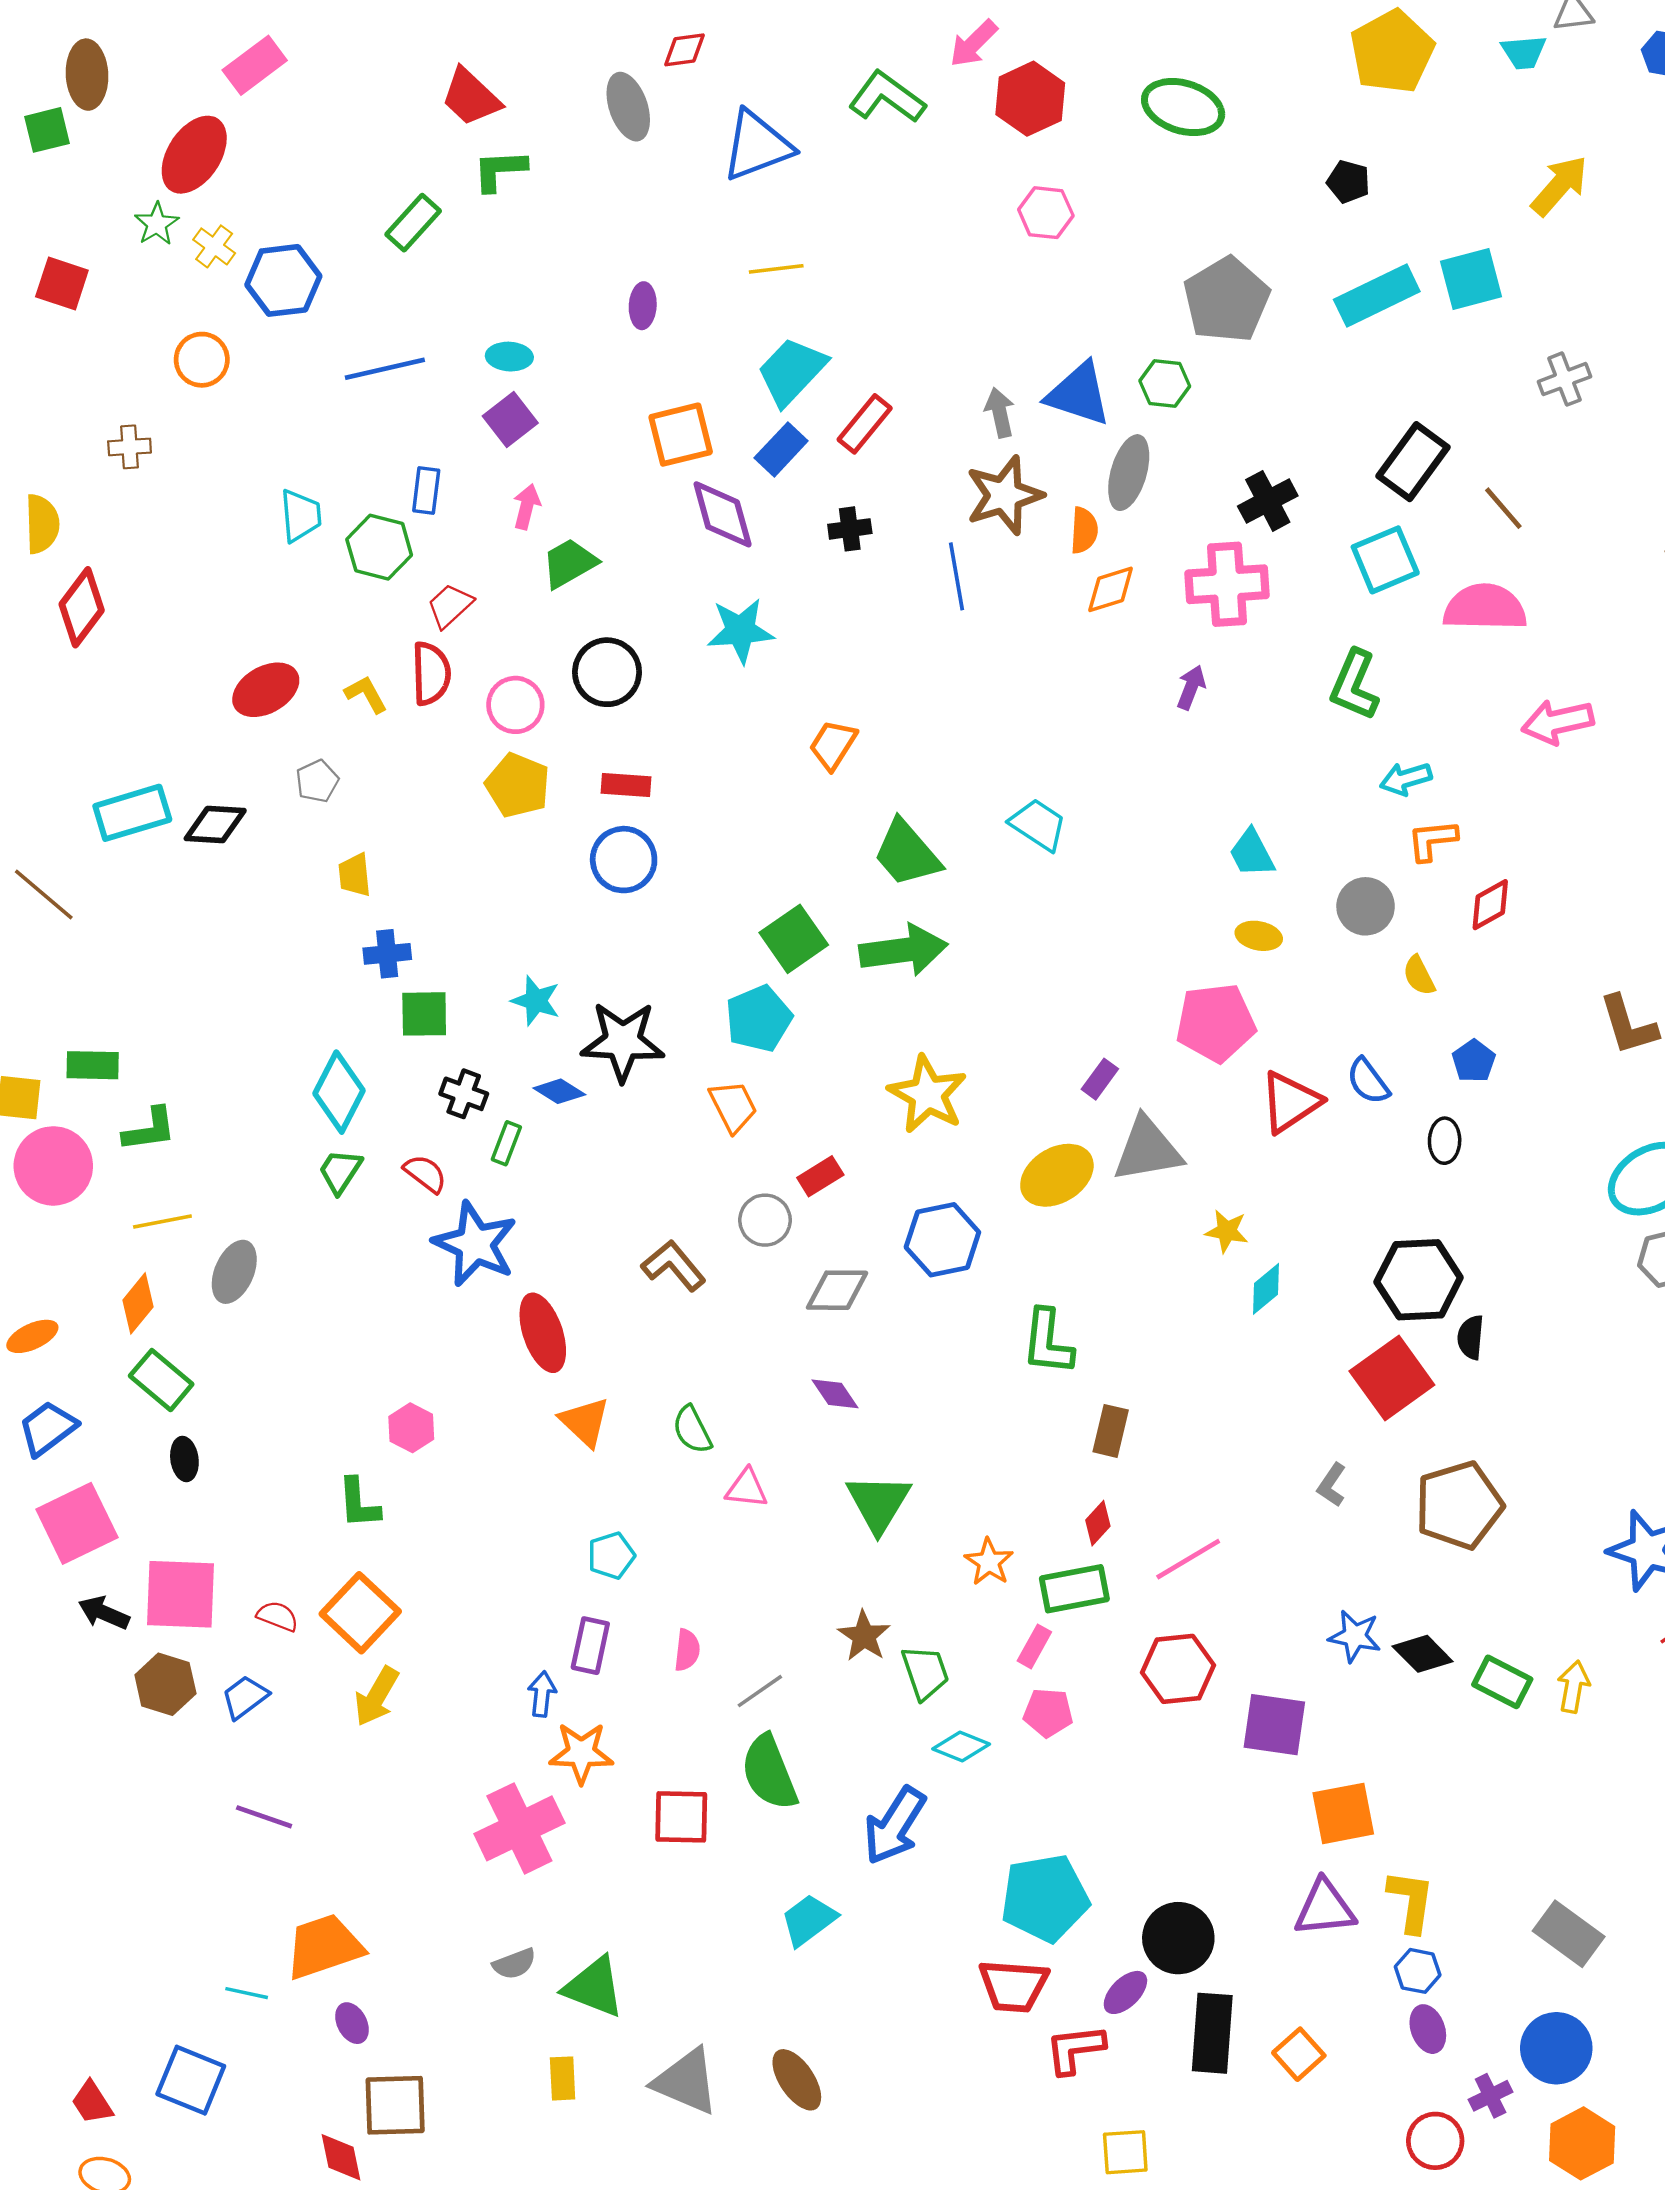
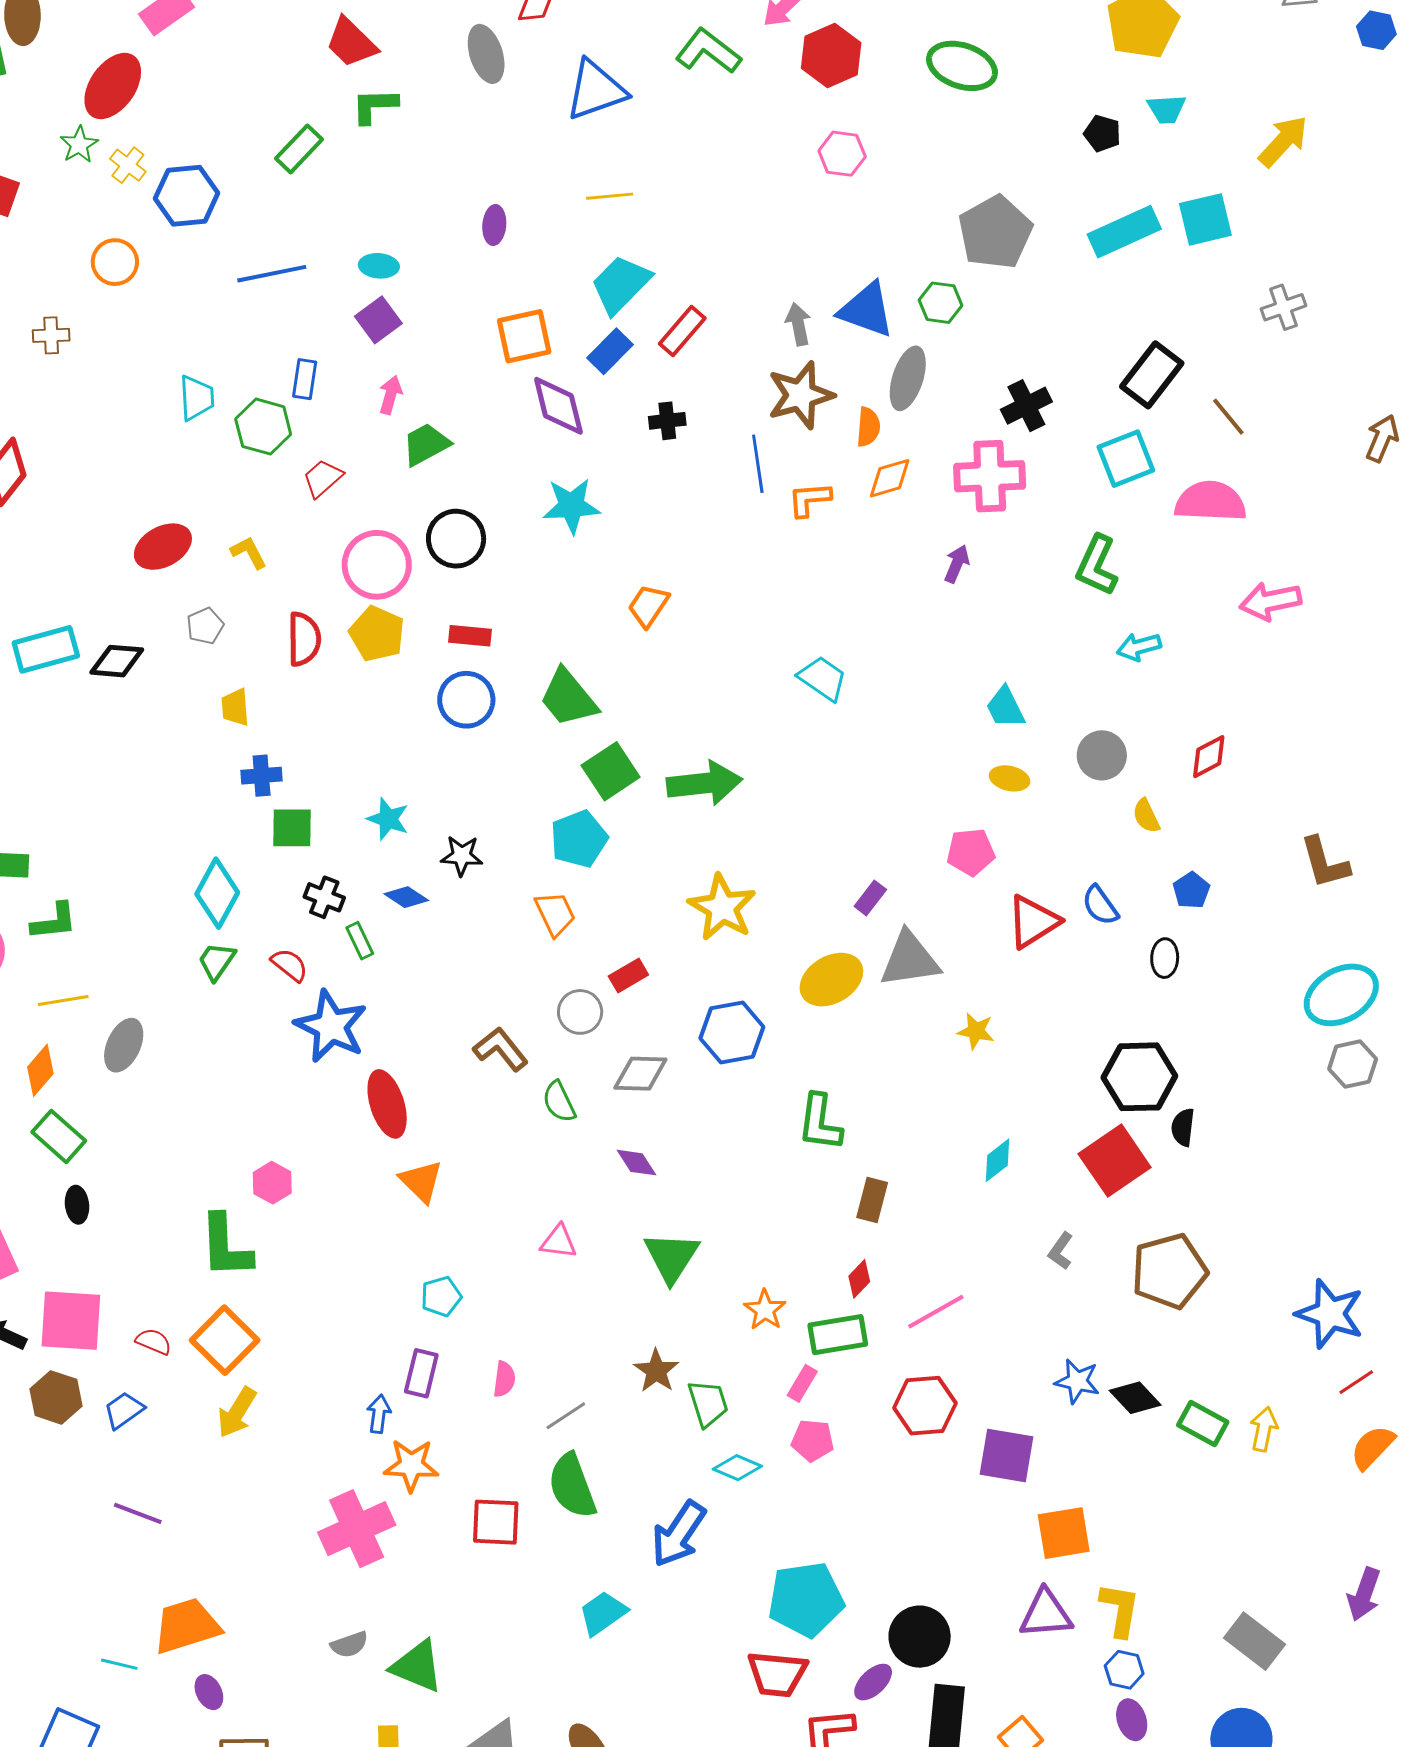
cyan trapezoid: (1524, 52) -> (1167, 109), moved
red semicircle: (431, 673) -> (304, 639), moved
pink circle: (515, 705) -> (377, 565), size x1.4
orange L-shape: (1432, 840) -> (809, 499), moved
green trapezoid: (907, 853) -> (568, 698), moved
pink pentagon: (1216, 1023) -> (971, 852), size x0.7
black star: (623, 1041) -> (462, 856), size x0.6
green rectangle: (506, 1143) -> (360, 941), turned -48
cyan diamond: (1266, 1289) -> (998, 1160), moved
green semicircle: (692, 1430) -> (559, 1102), moved
green L-shape: (359, 1503) -> (226, 1246), size x1.5

